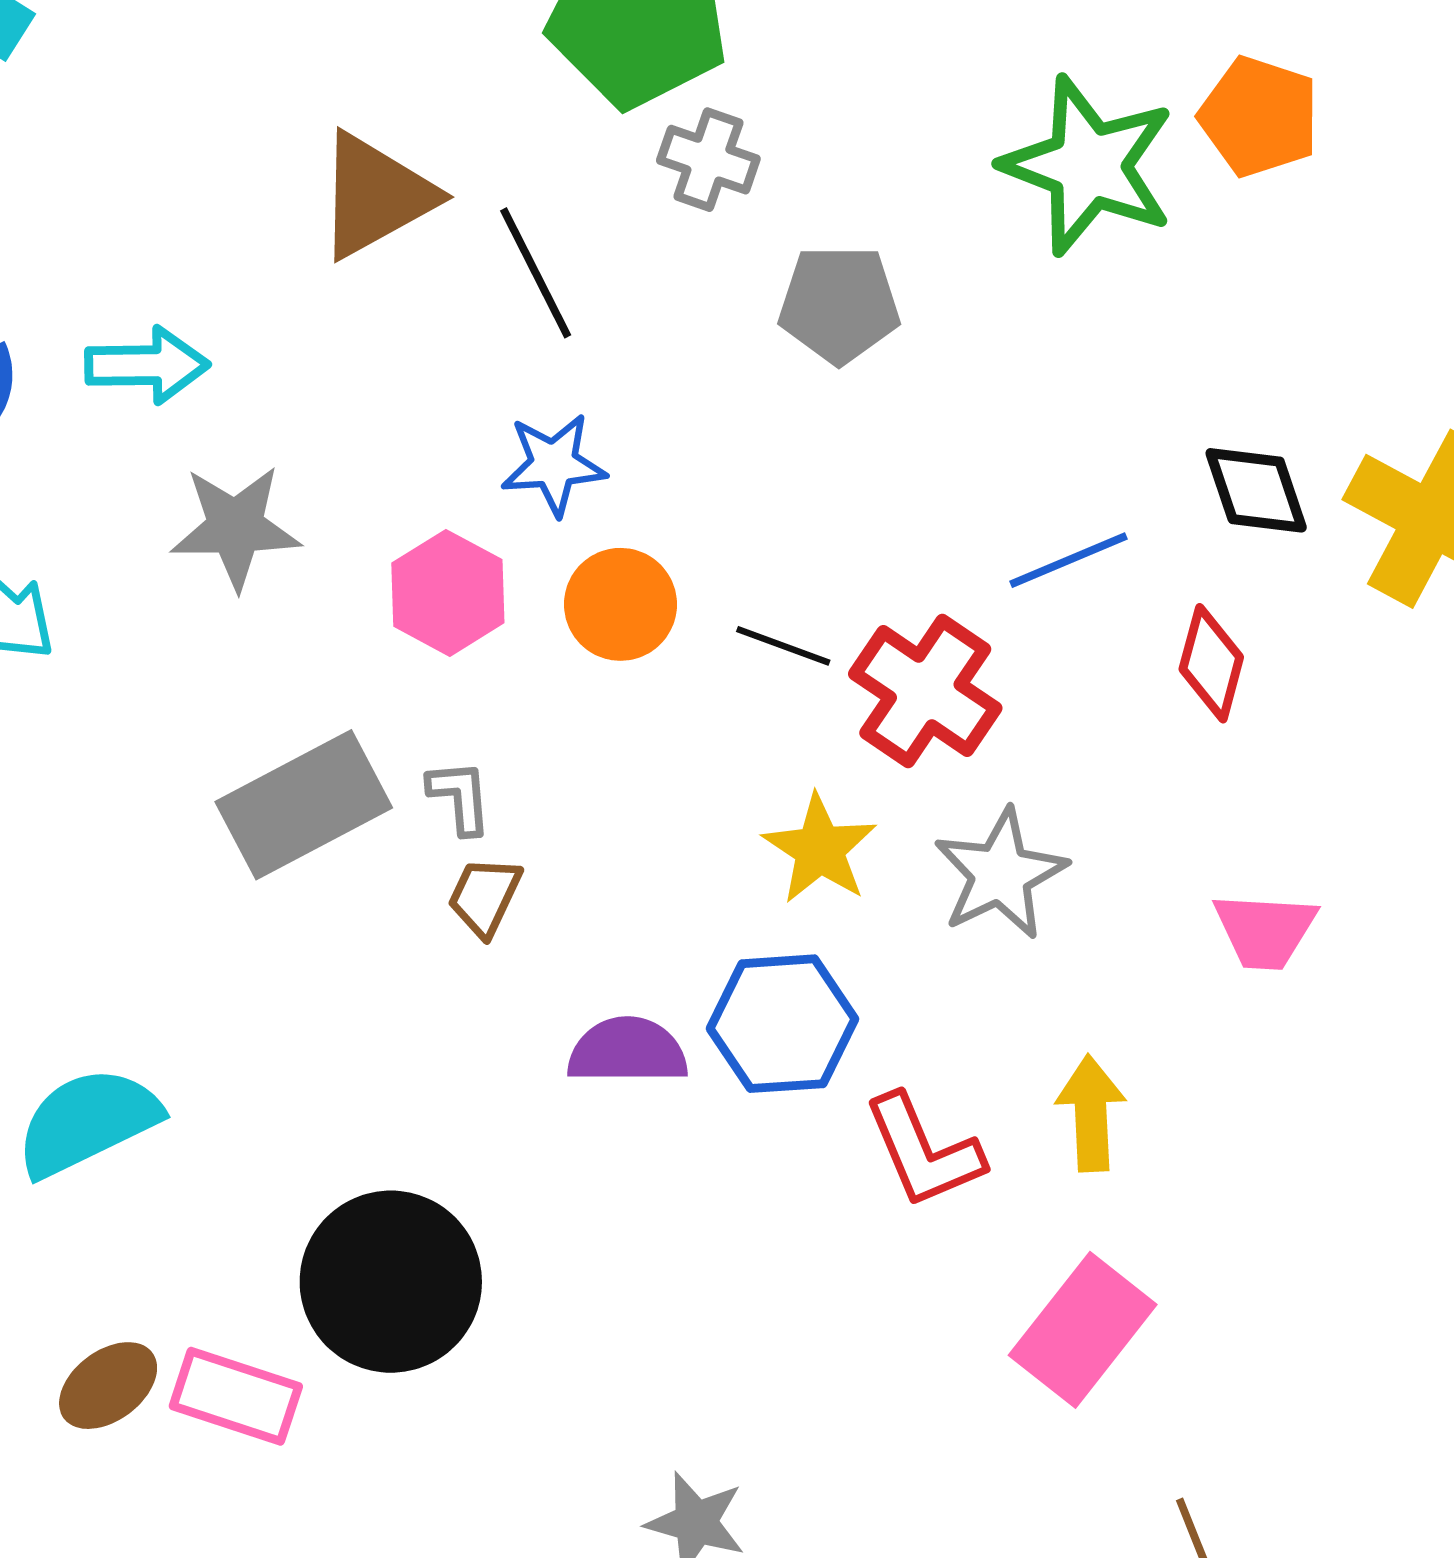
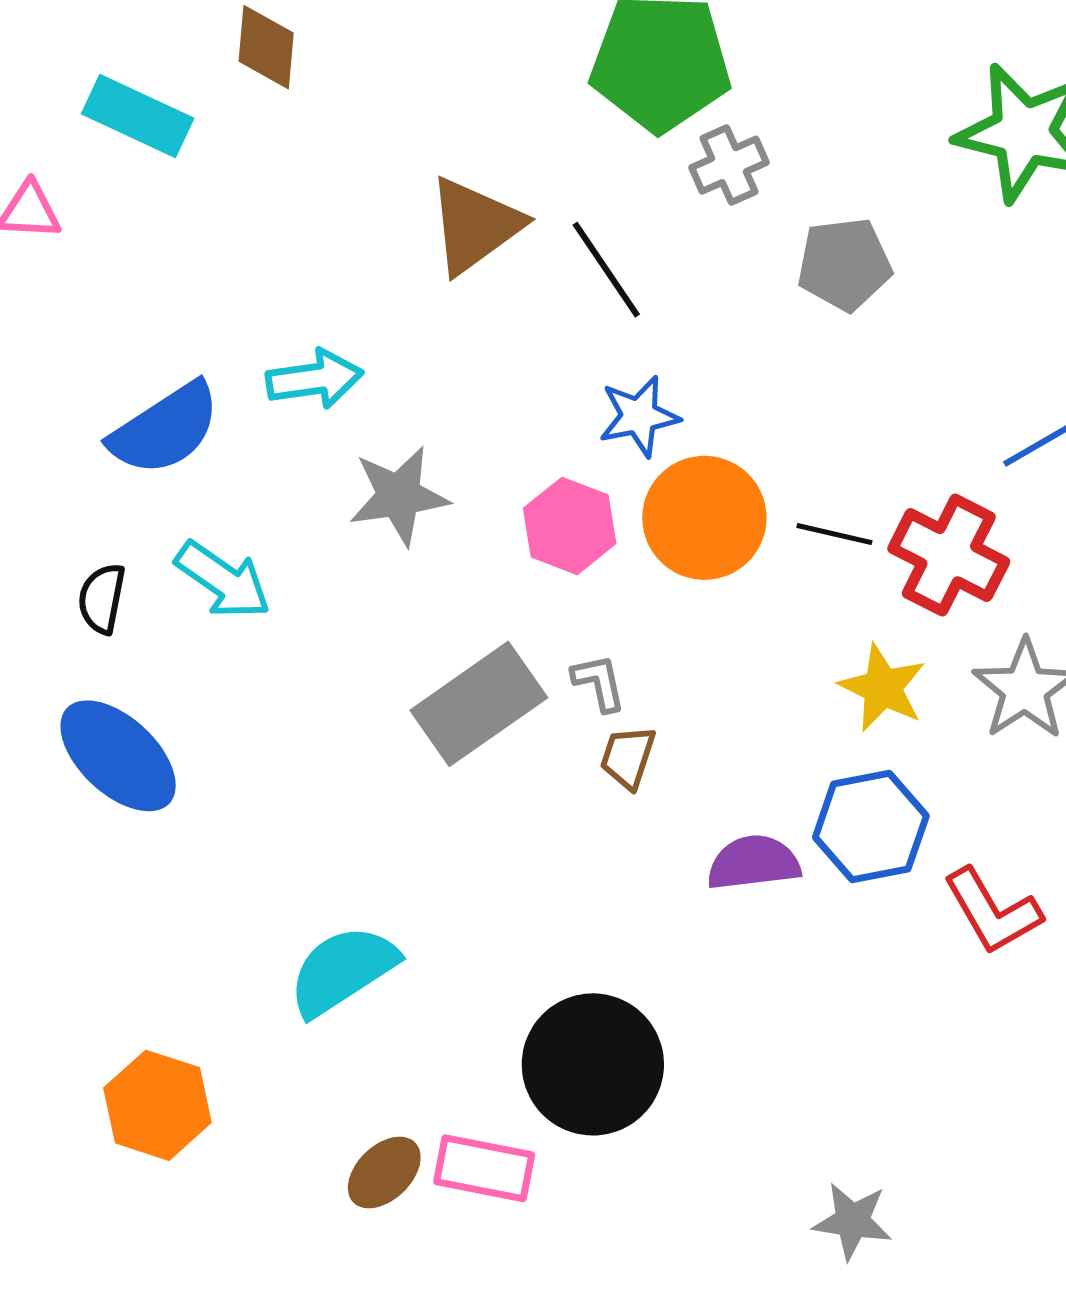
gray cross: (708, 160) -> (729, 165), turned -36
orange circle: (620, 604) -> (704, 518), size x1.4

